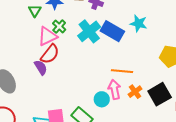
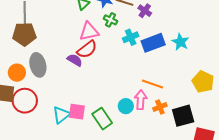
green cross: (59, 27) -> (110, 20), moved, turned -32
cyan cross: (89, 31) -> (131, 37), size x0.7
blue rectangle: (112, 31) -> (153, 43), turned -65
purple semicircle: (41, 67) -> (75, 60), turned -42

